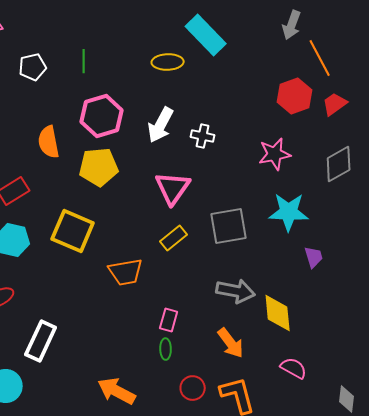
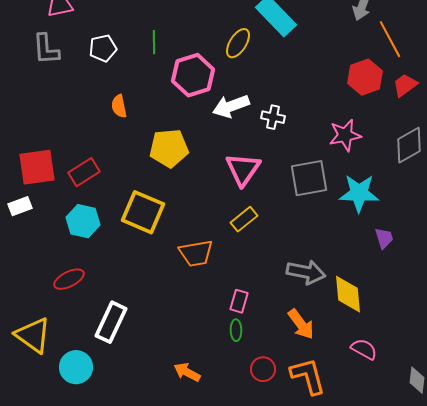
yellow ellipse: (168, 62) -> (238, 43), turned -56
pink hexagon: (102, 116) -> (193, 75), moved
white arrow: (161, 125) -> (231, 106), turned 42
orange semicircle: (49, 142) -> (119, 106), moved, size x0.7
gray square: (229, 226) -> (309, 178), moved
orange arrow: (117, 391) -> (187, 372), size x0.7

